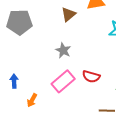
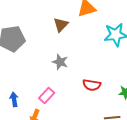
pink rectangle: (63, 81) -> (47, 96), moved, size x0.7

